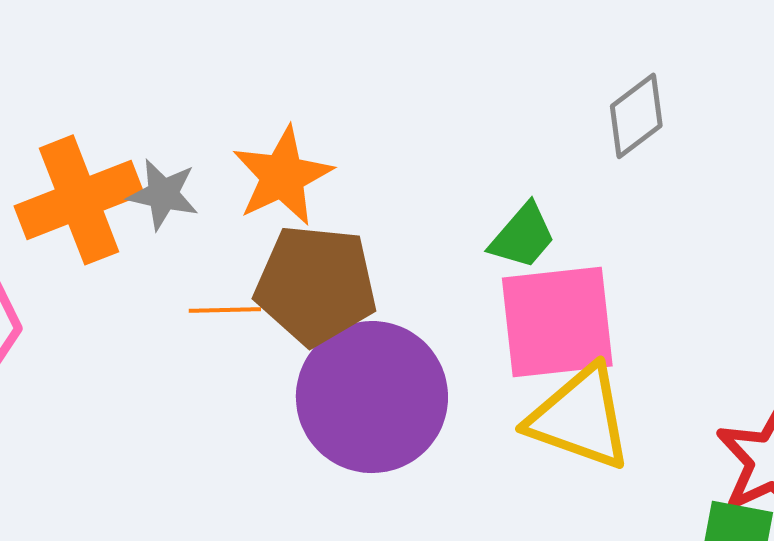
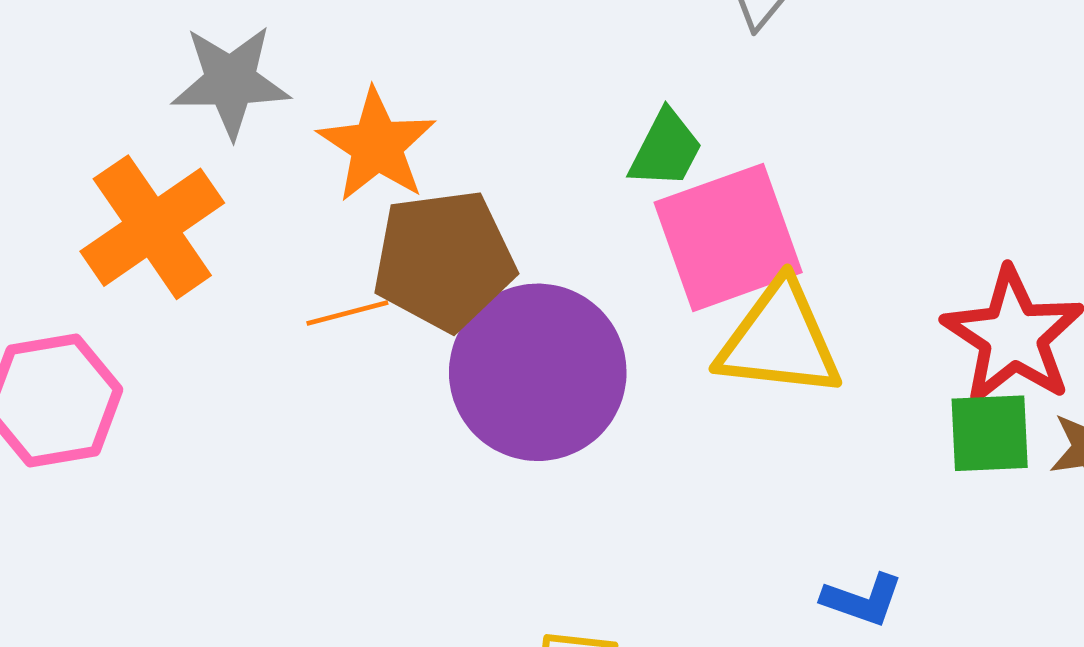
gray star: (163, 194) -> (231, 81), moved, size x1.4

